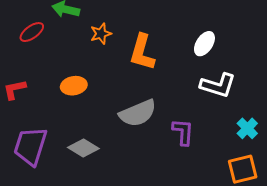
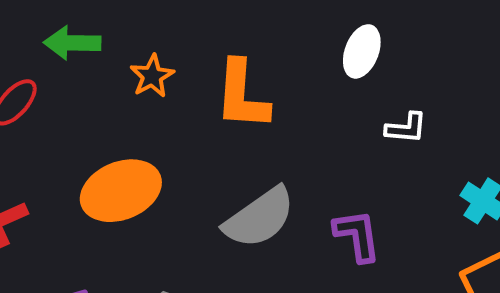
white L-shape: (218, 85) -> (406, 128), size x0.6
orange ellipse: (74, 86) -> (121, 191), size x1.5

